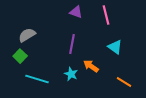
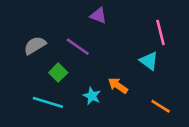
pink line: (106, 15) -> (161, 32), moved
purple line: (72, 44) -> (78, 47), moved, turned -66
green square: (20, 56) -> (58, 73), moved

